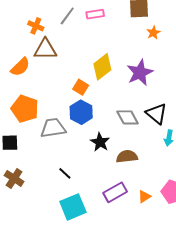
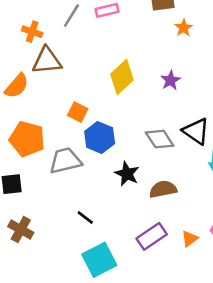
purple star: (140, 73) -> (170, 80), size x0.6
orange square: (81, 87) -> (78, 112), moved

